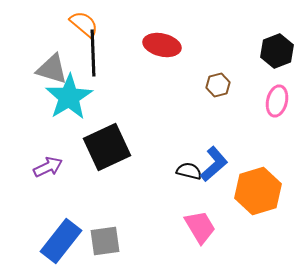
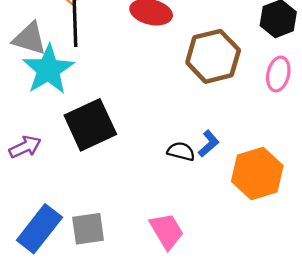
brown hexagon: (218, 85) -> (213, 56), size x2.0
blue L-shape: (214, 164) -> (209, 144), size x0.7
pink trapezoid: (200, 227) -> (167, 231), moved

